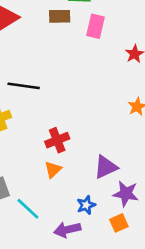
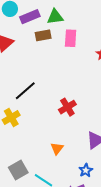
black line: (24, 86) -> (25, 91), turned -40
red cross: (57, 140) -> (67, 107), moved

